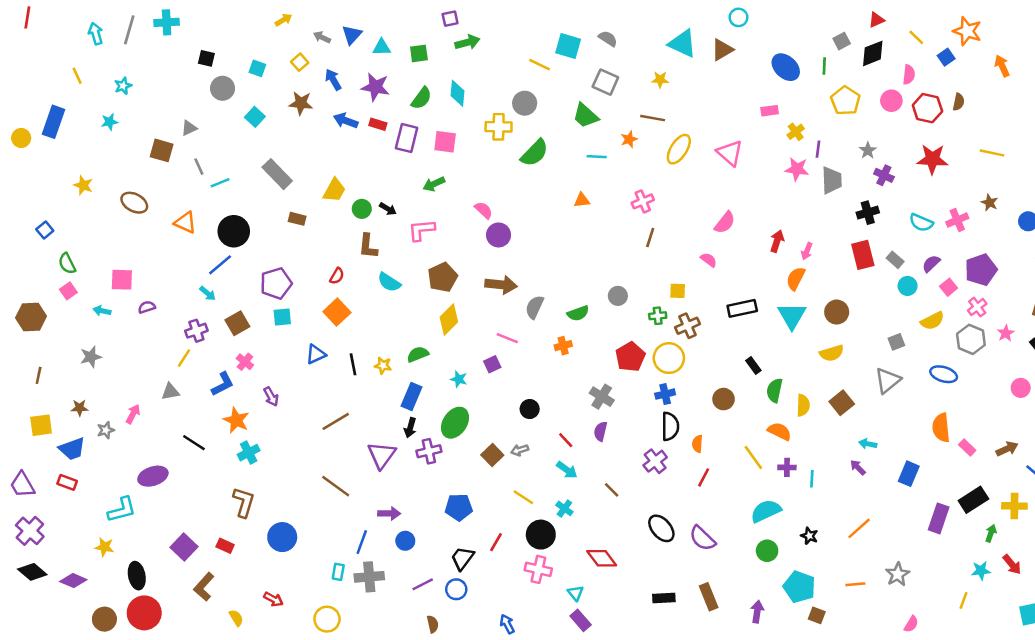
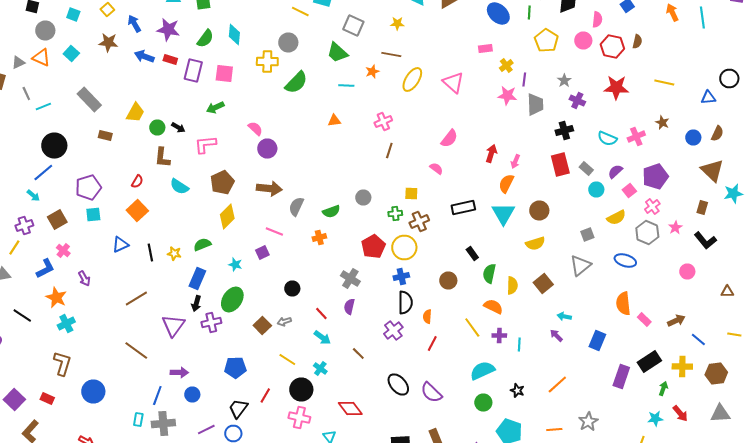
orange triangle: (185, 223) -> (41, 58), moved

